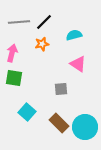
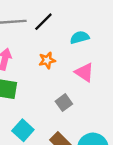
orange star: (42, 44) -> (47, 60), moved
gray square: (61, 89) -> (64, 103), turned -32

